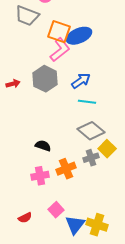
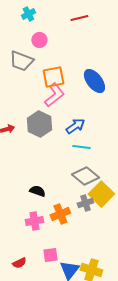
orange square: (59, 32) -> (53, 77), turned -30
blue ellipse: (79, 36) -> (94, 81), moved, turned 75
yellow square: (107, 149) -> (101, 194), size x1.4
pink square: (56, 210) -> (50, 255), turned 35

